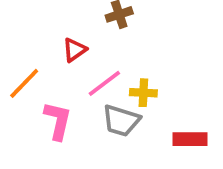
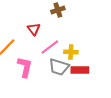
red triangle: (74, 50) -> (34, 29), turned -32
red rectangle: (190, 139) -> (80, 70), moved

